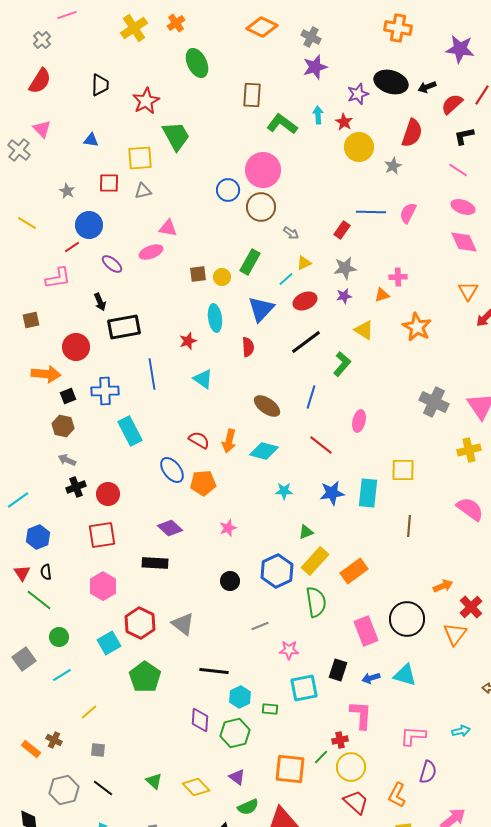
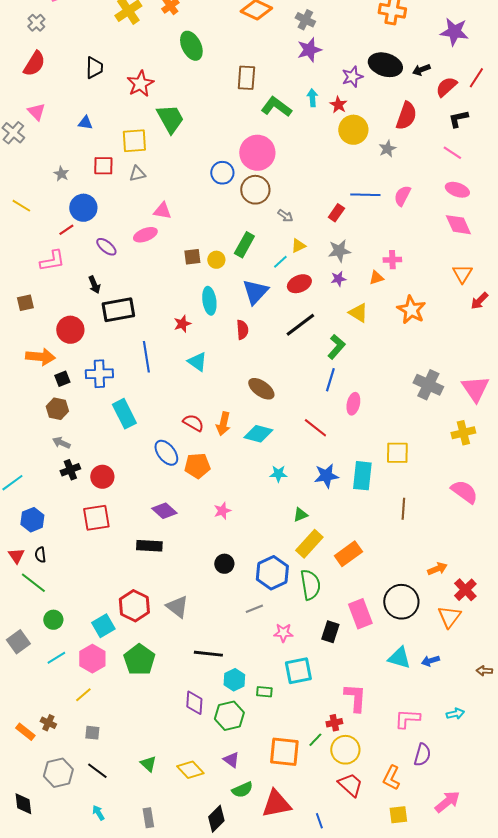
blue line: (311, 397) -> (330, 380), moved
blue hexagon: (277, 571) -> (272, 573), moved
pink hexagon: (103, 586) -> (92, 659), moved
black rectangle: (338, 670) -> (330, 632), moved
blue arrow: (371, 678) -> (430, 661), moved

